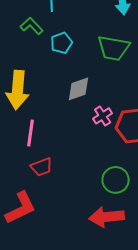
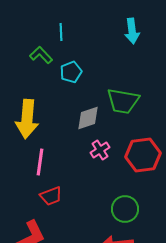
green trapezoid: (114, 48) -> (123, 101), moved
pink cross: (103, 116) -> (100, 150), moved

